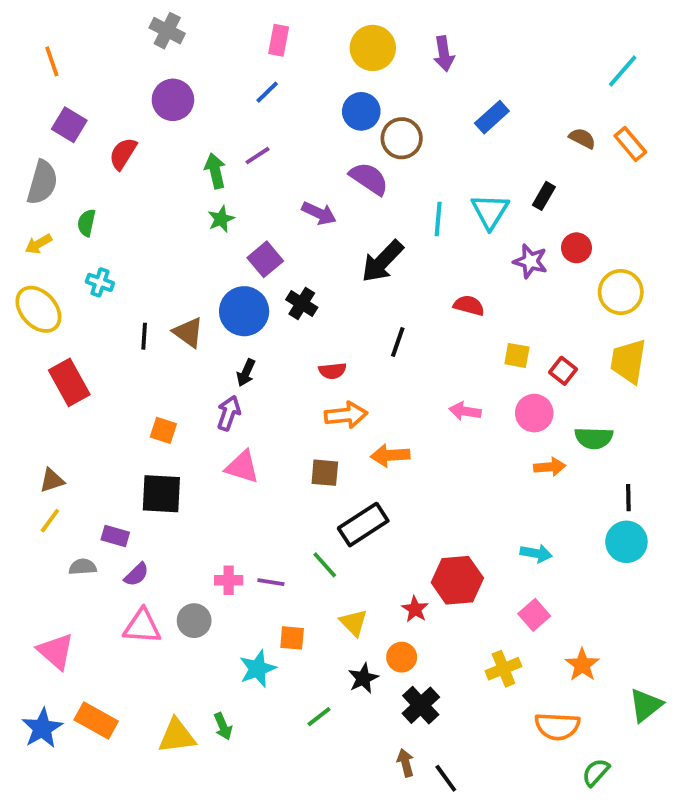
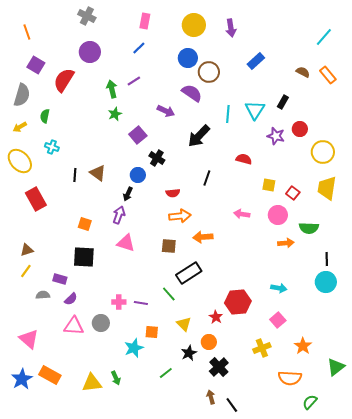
red semicircle: (123, 154) -> (64, 80), size x1.4
blue circle: (244, 311) -> (138, 175), moved, size x0.6

